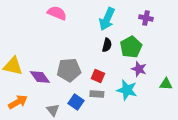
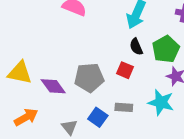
black semicircle: (107, 45) -> (136, 47), turned 144
red square: (98, 76) -> (125, 70), moved

